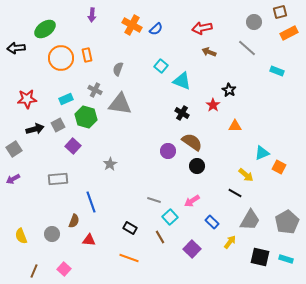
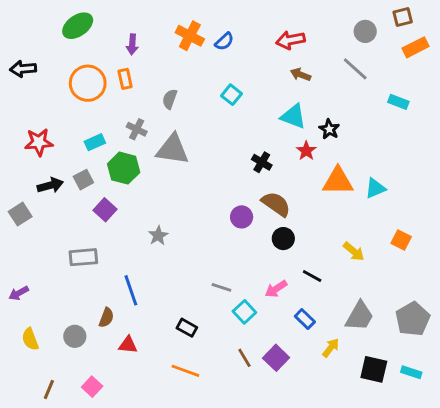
purple arrow: (92, 15) -> (132, 44), moved
green ellipse: (45, 29) -> (78, 26), moved
cyan triangle: (182, 81) -> (293, 116), moved
orange triangle: (235, 126) -> (338, 181), size x1.6
cyan triangle: (262, 153) -> (375, 188), moved
purple arrow: (13, 179) -> (19, 293), moved
black line: (235, 193) -> (312, 276), moved
brown line: (160, 237) -> (244, 358), moved

